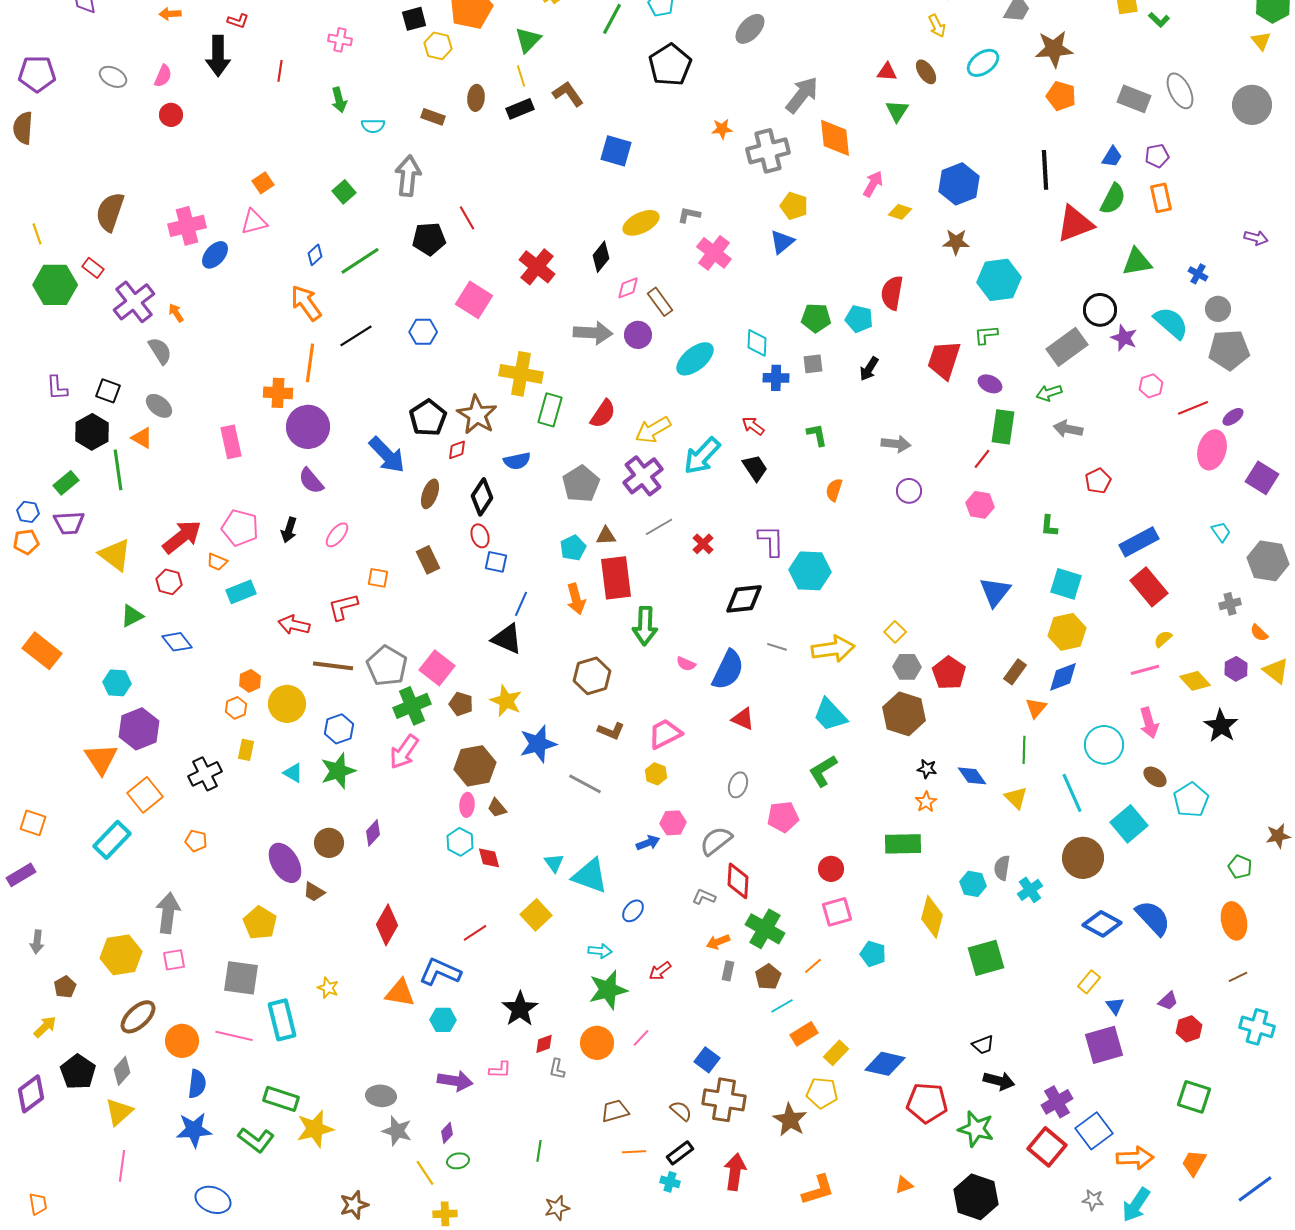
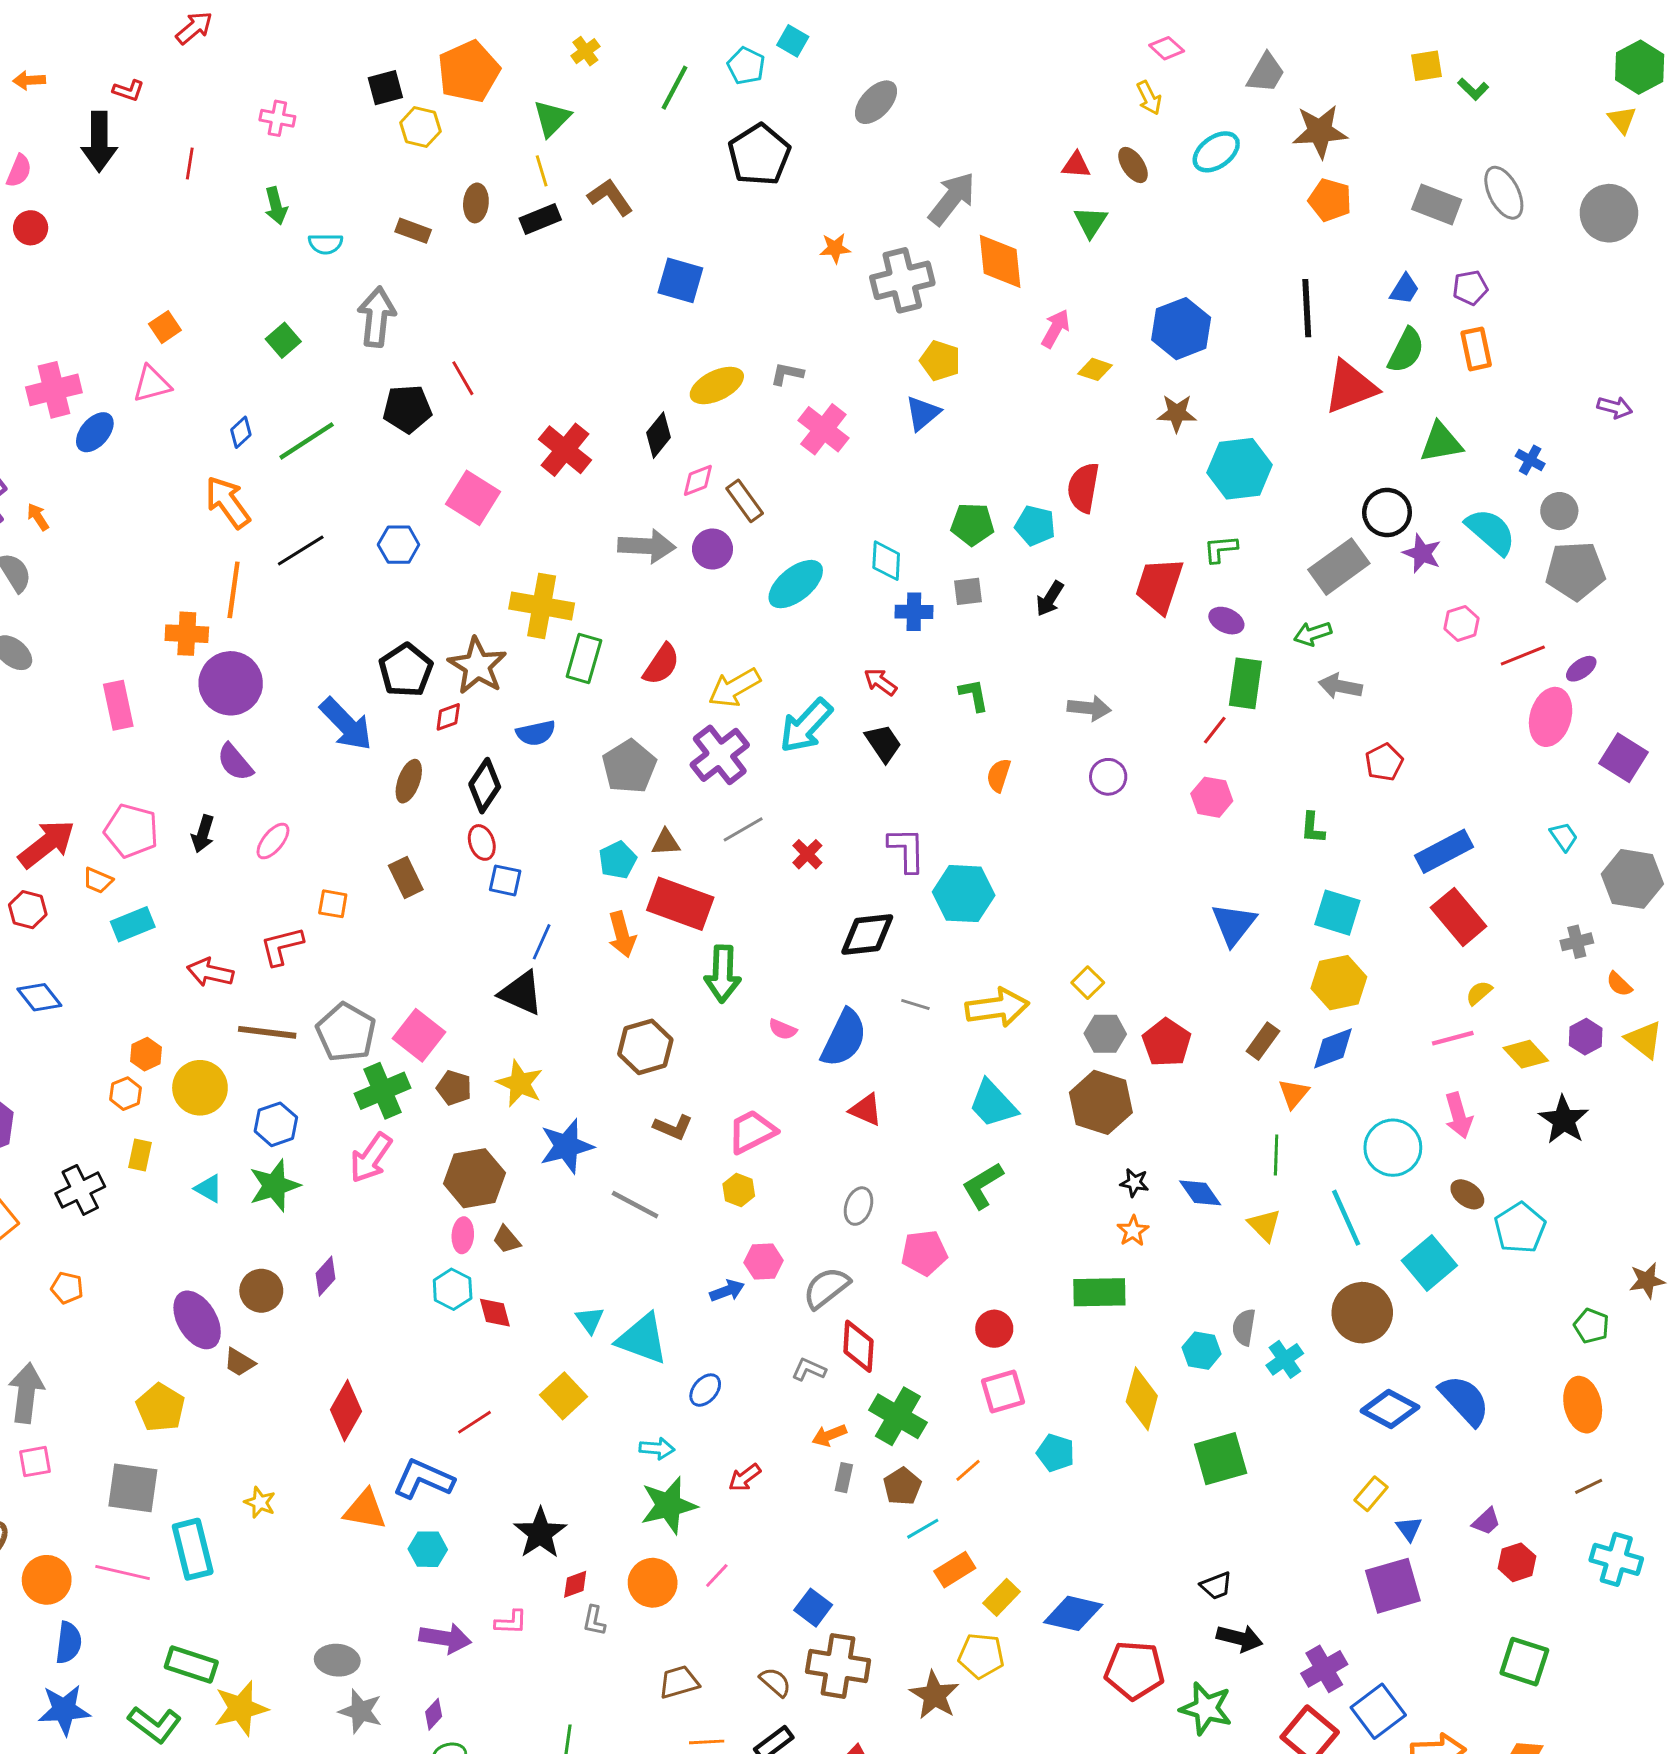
red rectangle: (616, 578) -> (680, 904), turned -63

